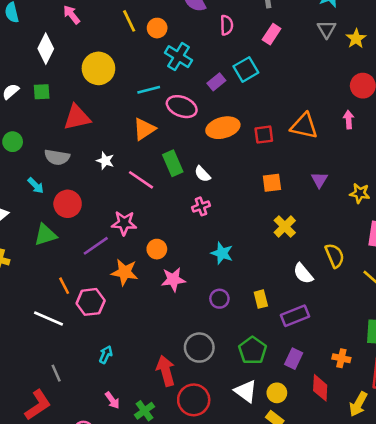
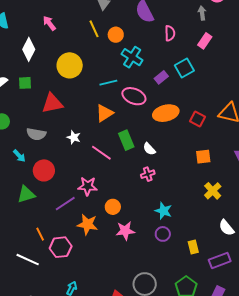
red square: (264, 135) -> (198, 119), turned 35
purple circle: (219, 299) -> (163, 234), moved

